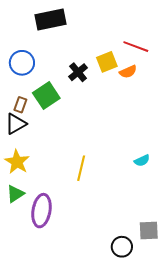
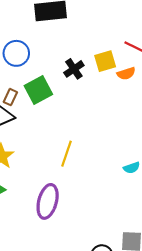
yellow line: (81, 168) -> (67, 154), moved
purple ellipse: (41, 211) -> (48, 201), moved

